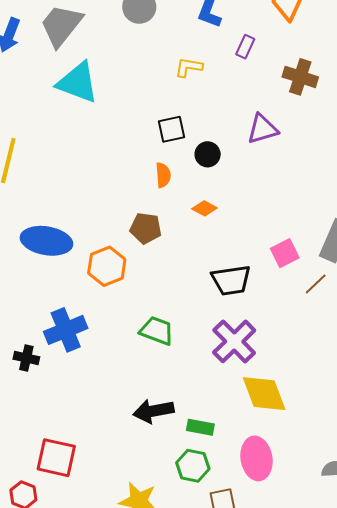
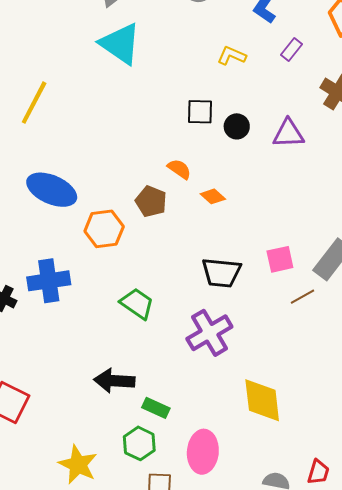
black circle: (208, 154) -> (237, 126), moved
orange semicircle: (163, 175) -> (179, 169), moved, turned -65
yellow diamond: (264, 394) -> (262, 400), moved

